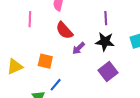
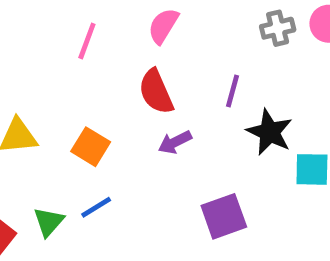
purple line: (106, 18) -> (233, 91), moved
black star: (105, 42) -> (270, 132), moved

